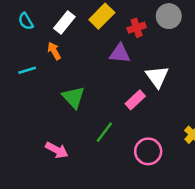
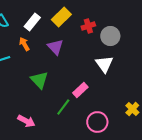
gray circle: (169, 16) -> (110, 36), moved
purple triangle: (120, 53) -> (55, 47), moved, turned 42
pink rectangle: (135, 100) -> (80, 90), moved

